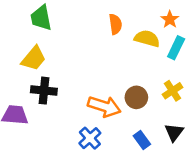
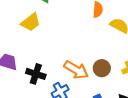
black cross: (44, 91) -> (36, 74), moved

